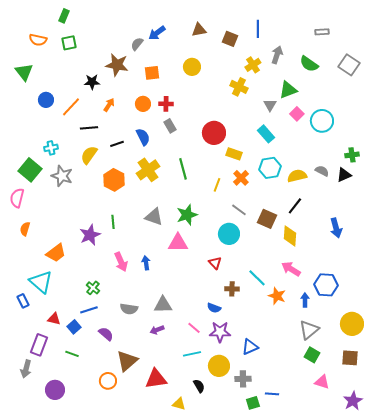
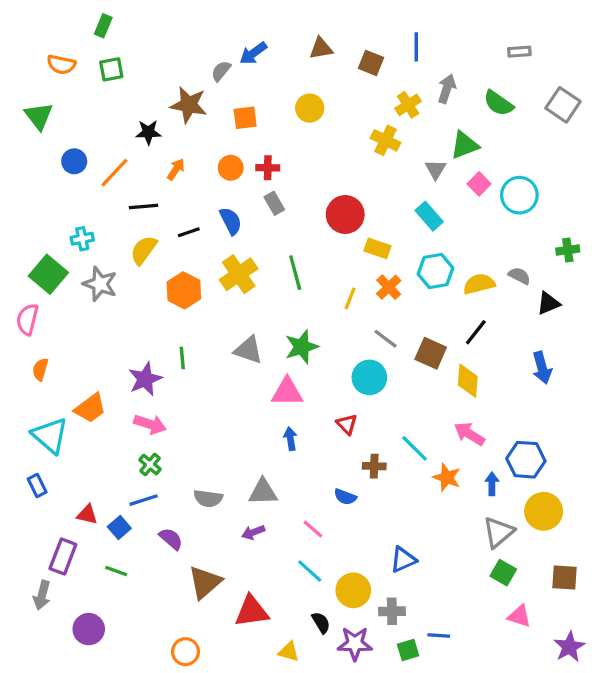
black triangle: (344, 175) -> (548, 303), moved
pink arrow: (121, 262) -> (150, 424), moved, turned -48
blue arrow: (146, 263) -> (290, 439), moved
cyan triangle: (41, 282) -> (50, 436), moved
yellow circle: (352, 324) -> (544, 511), moved
purple star: (220, 332) -> (355, 644), moved
cyan line: (192, 354) -> (310, 571), turned 54
orange circle: (108, 381) -> (185, 652), moved

